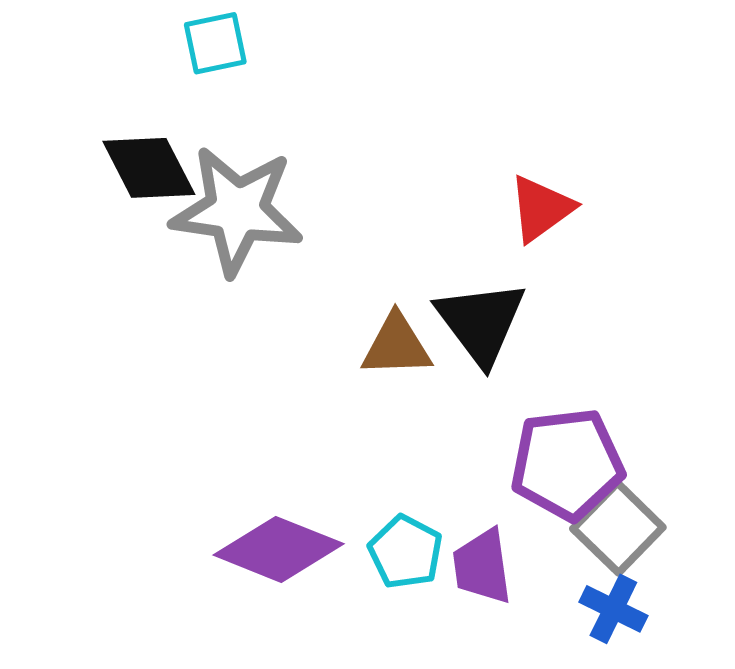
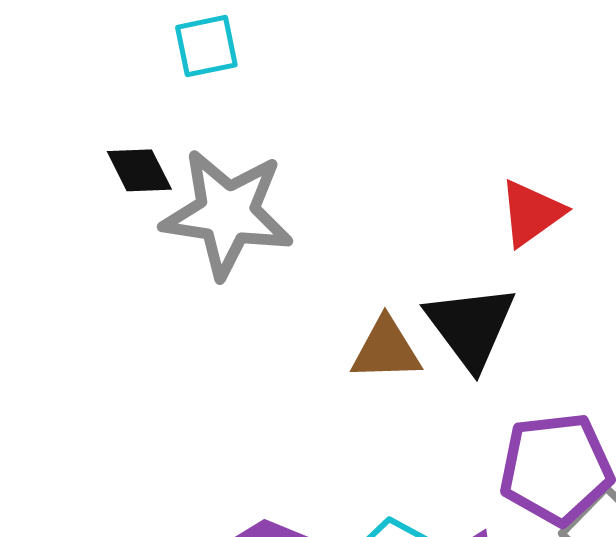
black diamond: (149, 168) -> (139, 170), size x0.7

